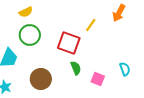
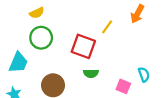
green semicircle: (76, 68) -> (91, 73), turned 112
pink square: (98, 79) -> (123, 86), moved

